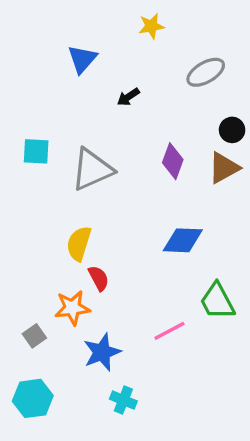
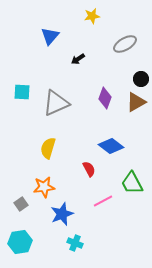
blue diamond: (183, 240) -> (111, 146), turned 35
red semicircle: (99, 278) -> (89, 169), moved

